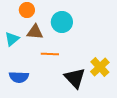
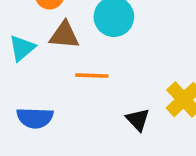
black triangle: (75, 78) -> (138, 120), size x0.6

